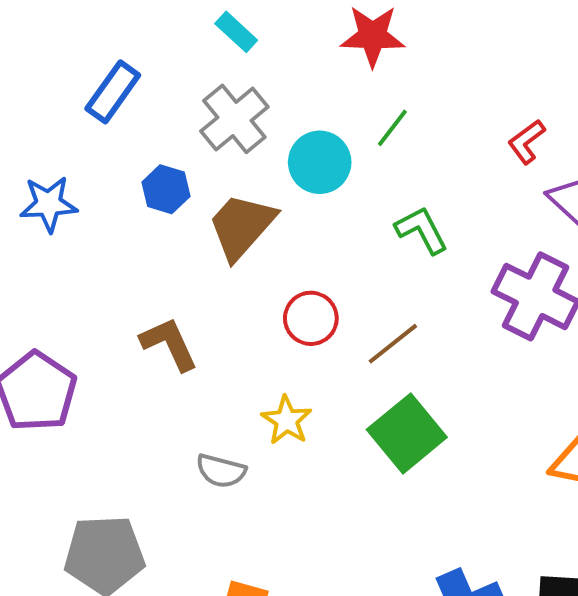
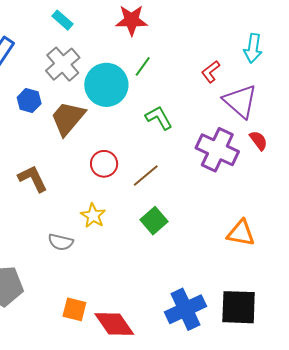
cyan circle: (320, 162) -> (106, 85), size x1.4
green square: (407, 433) -> (154, 221), size x0.7

